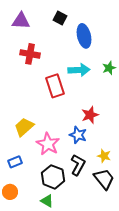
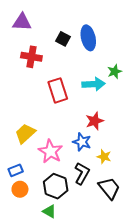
black square: (60, 18) -> (63, 39), moved
cyan arrow: (79, 70) -> (94, 84), moved
yellow star: (104, 156) -> (104, 157), moved
orange circle: (10, 192) -> (20, 189), moved

